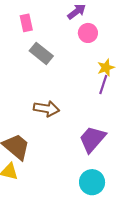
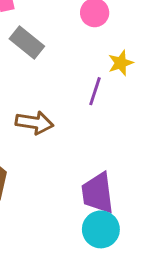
purple line: (103, 85) -> (95, 91), moved
purple trapezoid: (92, 139) -> (98, 193), moved, turned -48

